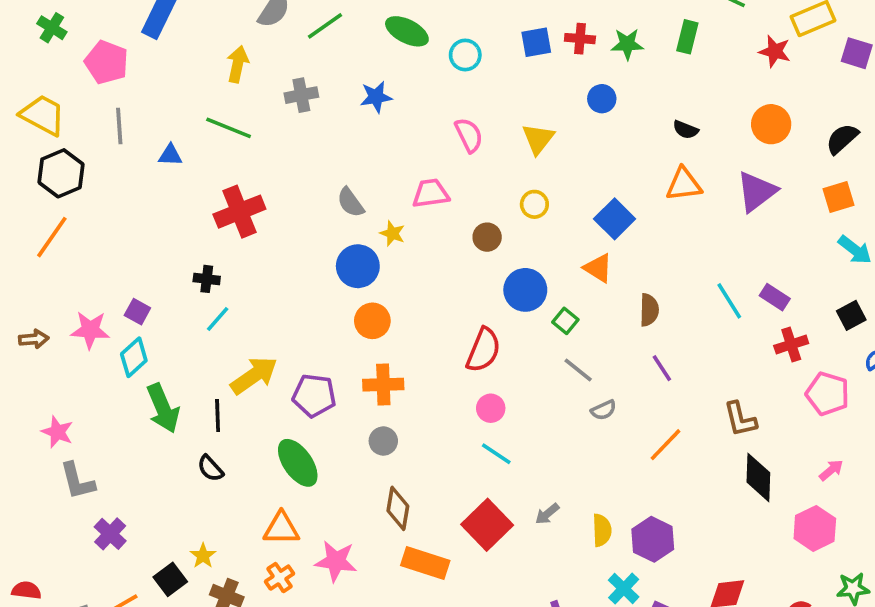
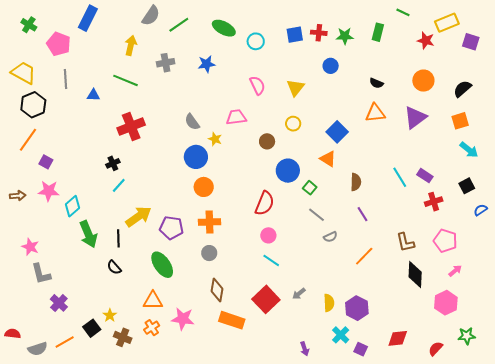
black cross: (207, 279) -> (113, 163), turned -32
purple square: (137, 312) -> (46, 162), moved
pink pentagon: (828, 394) -> (445, 241), moved

